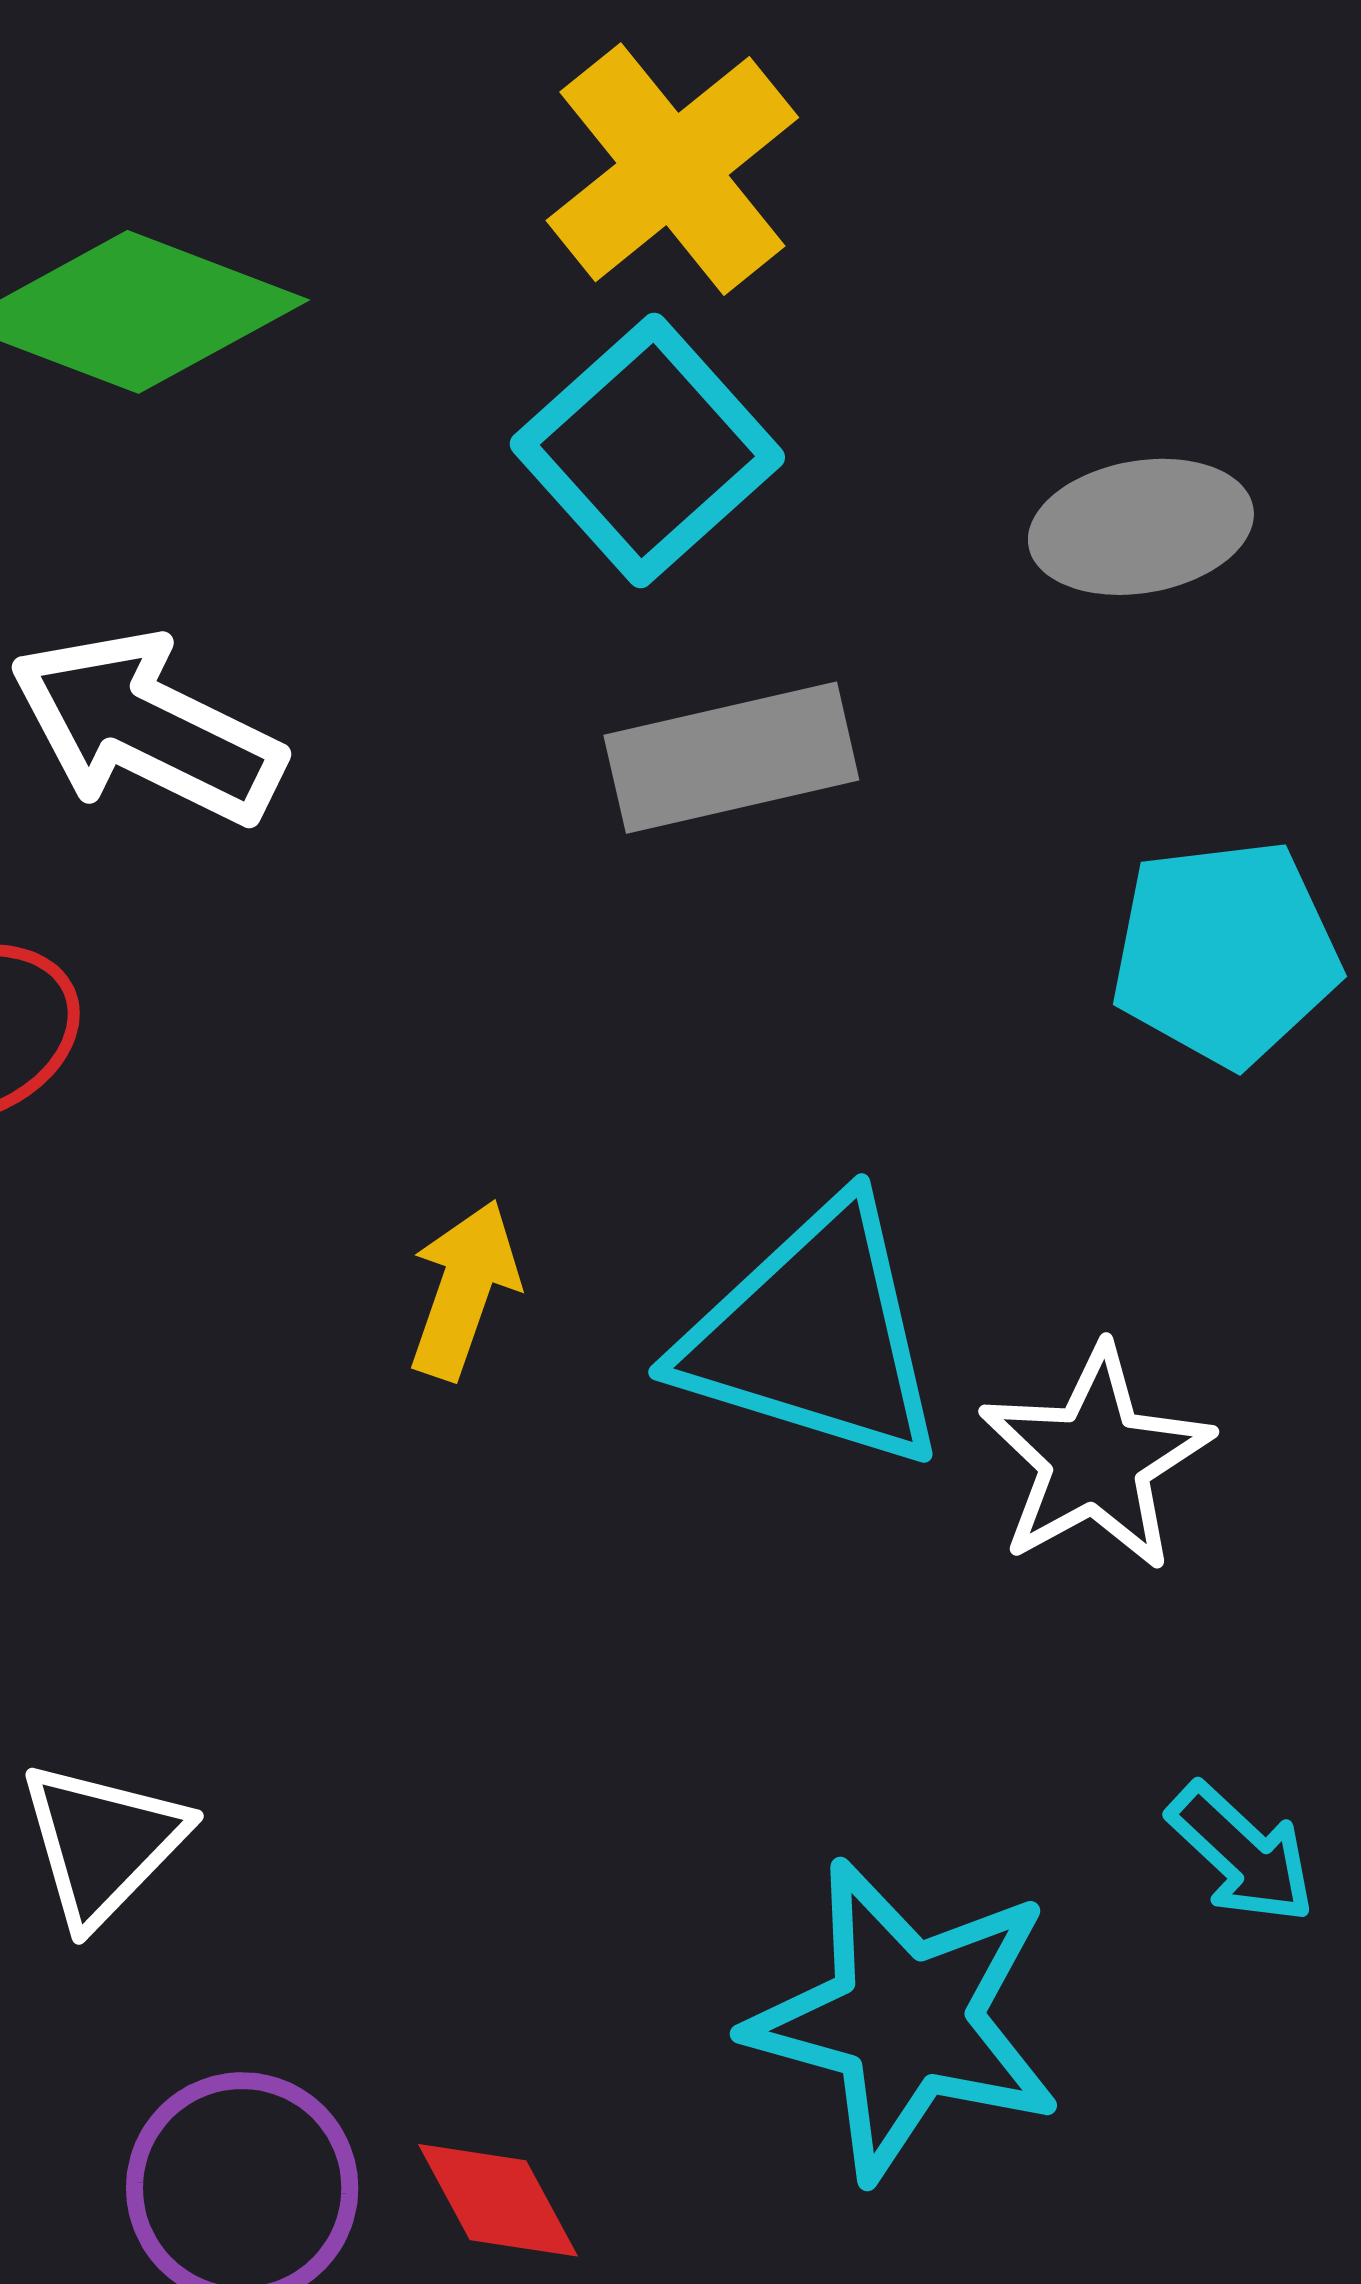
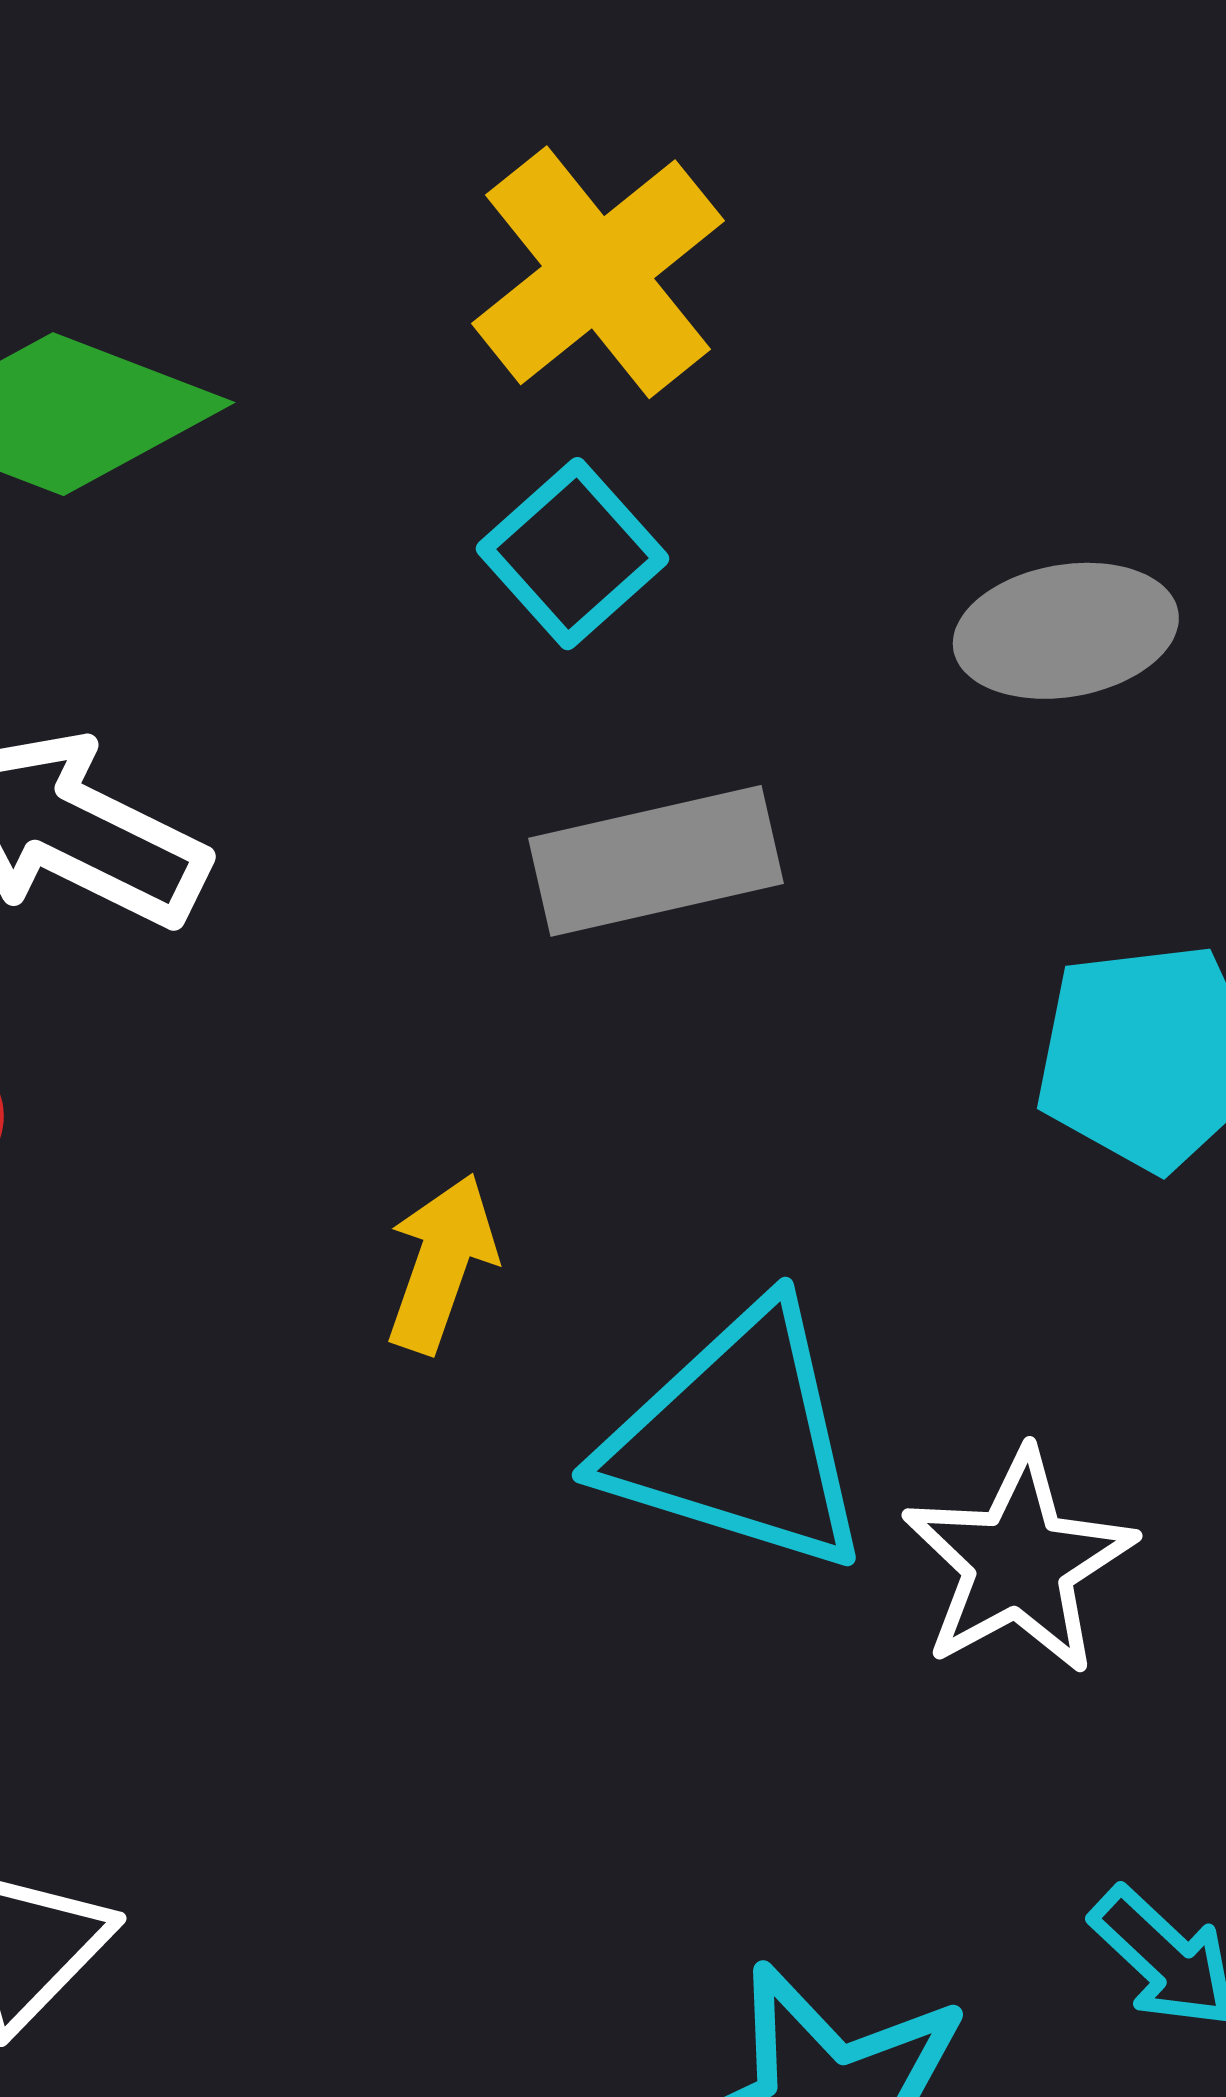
cyan square: (647, 451) -> (572, 554), size x0.7
yellow arrow: (464, 1290) -> (441, 1263), moved

